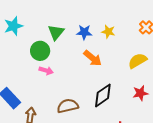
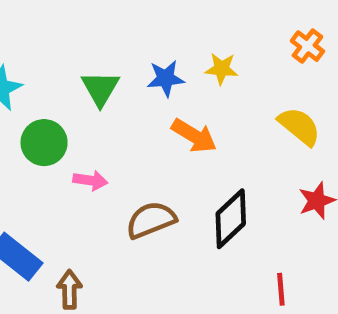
green circle: (40, 51) -> (44, 143), moved
yellow semicircle: (138, 61) -> (299, 126), turned 78
brown semicircle: (68, 106) -> (151, 220), moved

